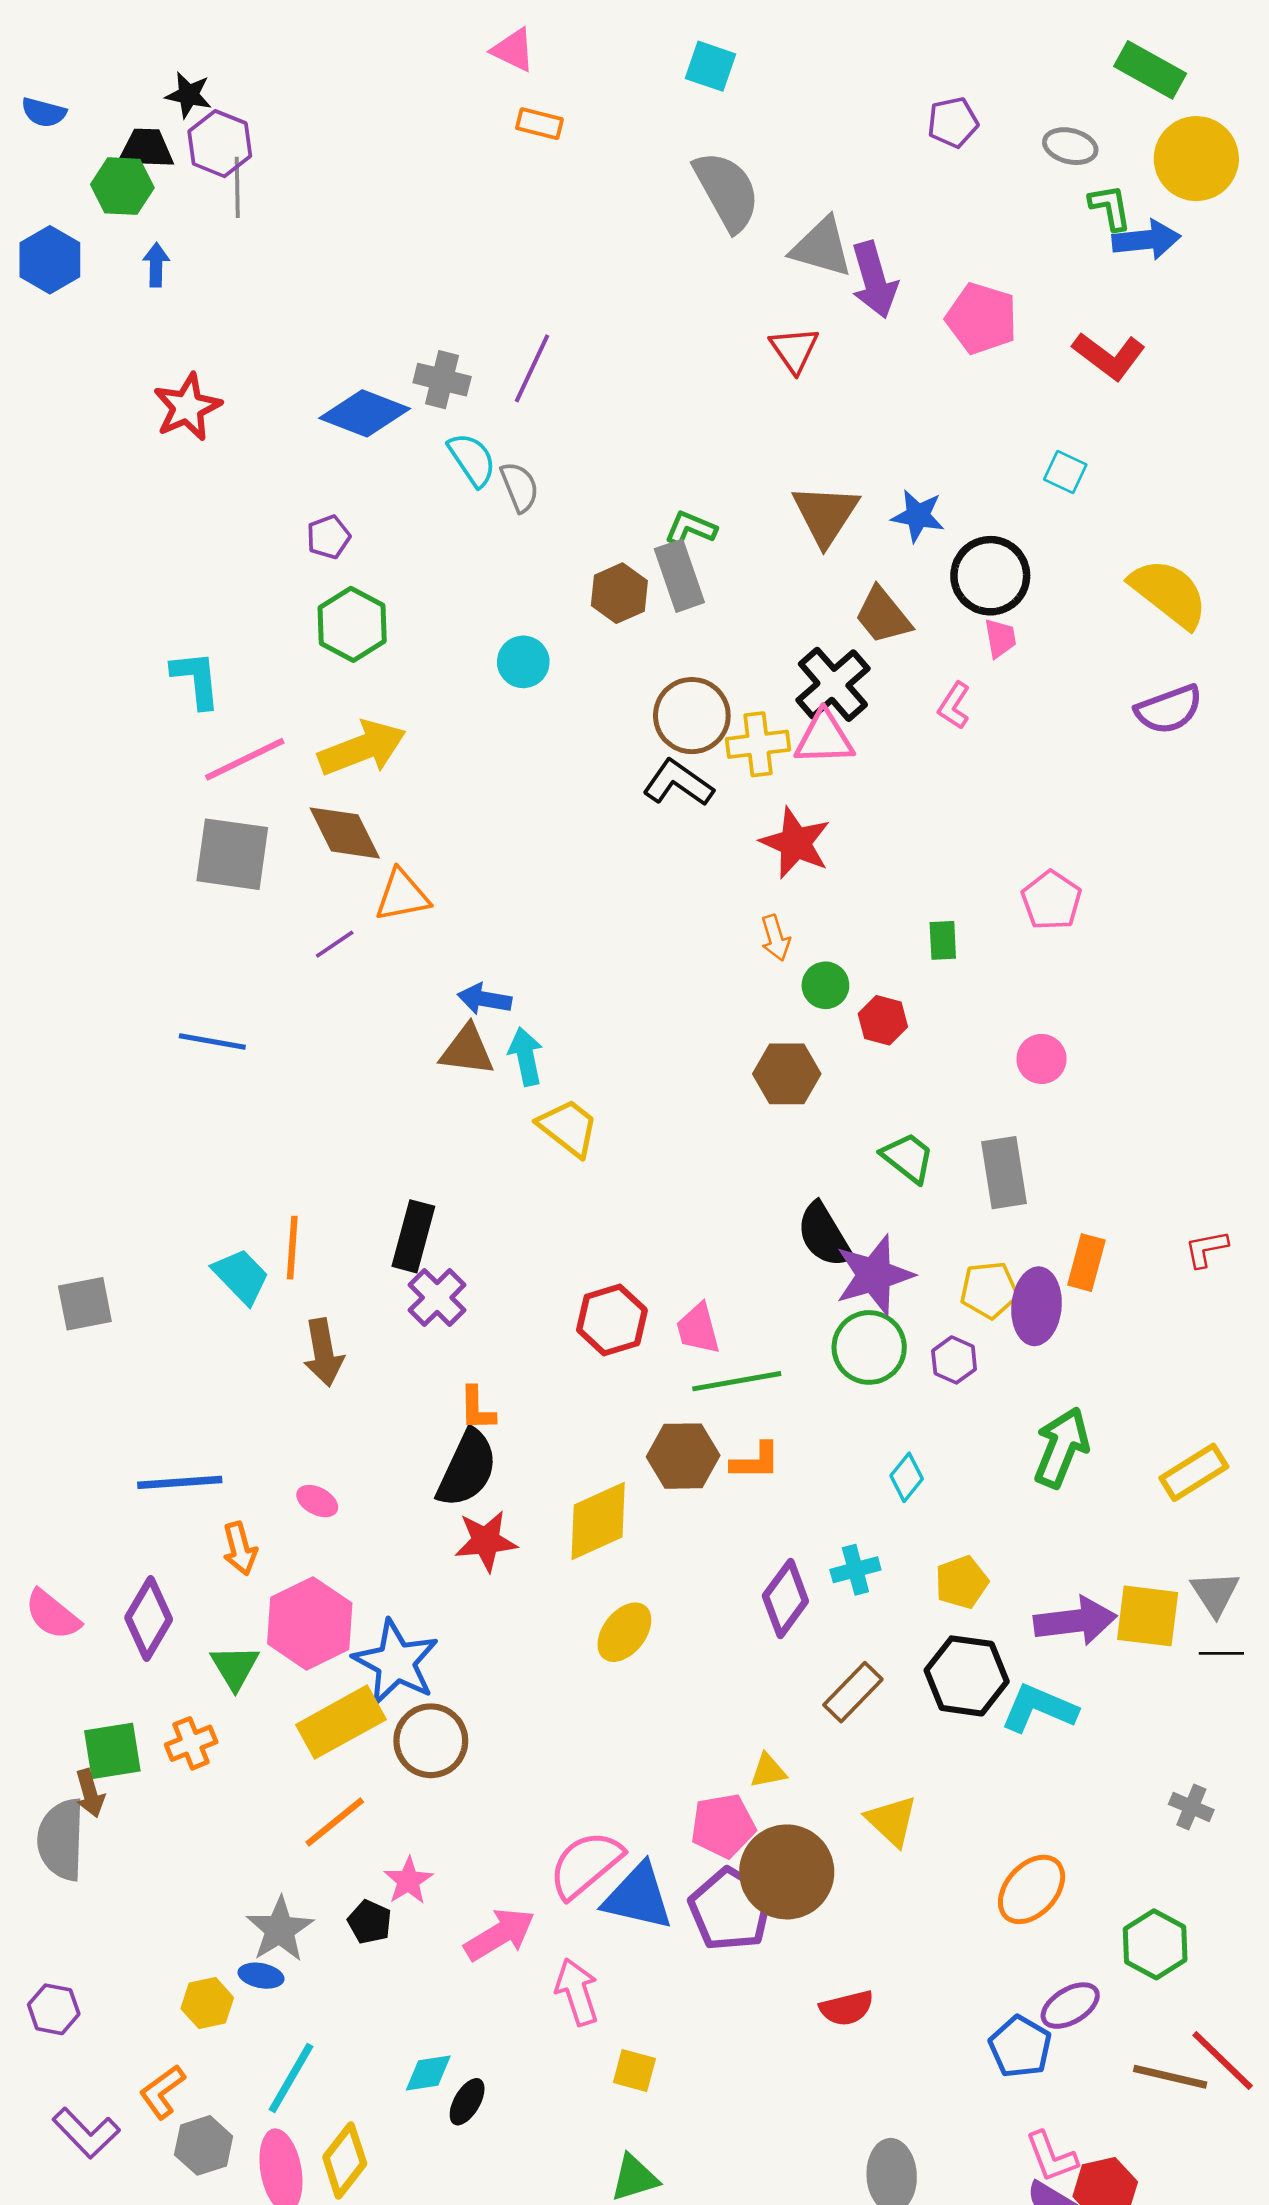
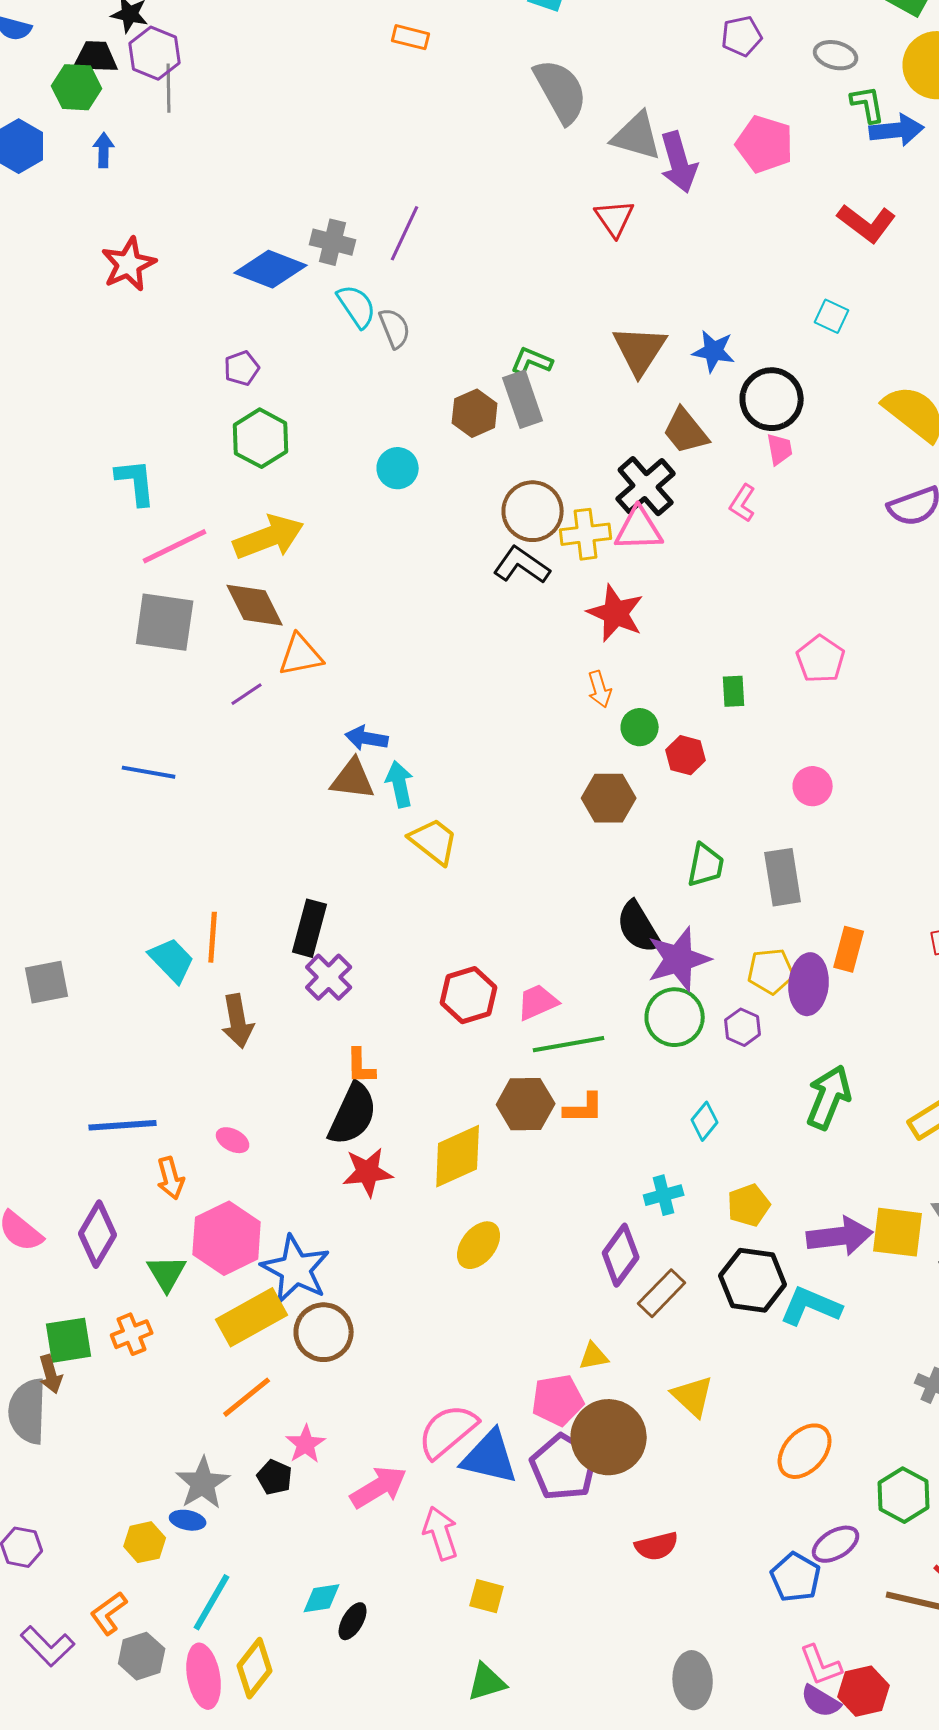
pink pentagon: (982, 318) -> (765, 144), moved
green trapezoid: (908, 1158) -> (706, 865), turned 63
pink trapezoid: (698, 1329) -> (538, 1002), turned 81
purple diamond: (785, 1598) -> (621, 1255), moved

